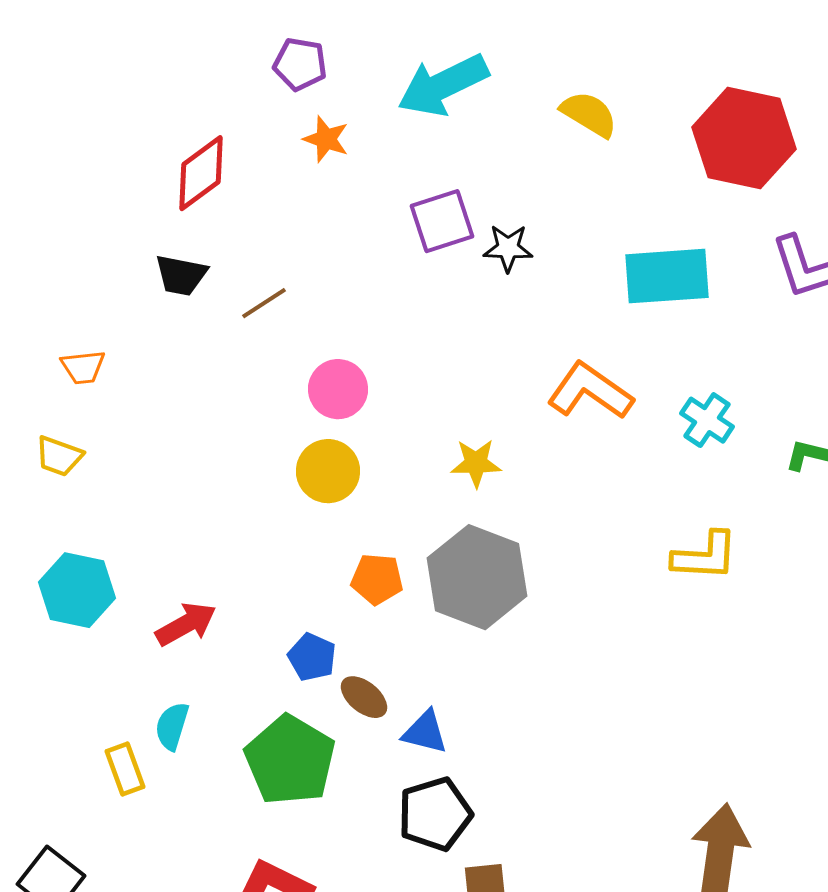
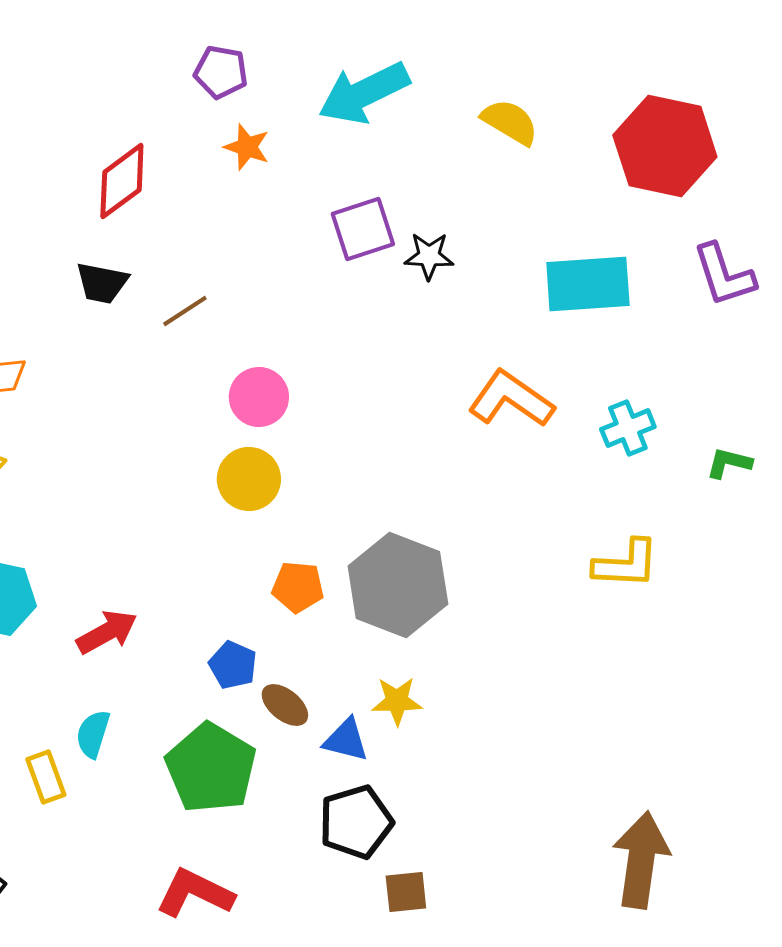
cyan cross: (707, 420) -> (628, 428), turned 34
yellow star: (476, 463) -> (397, 701), moved

